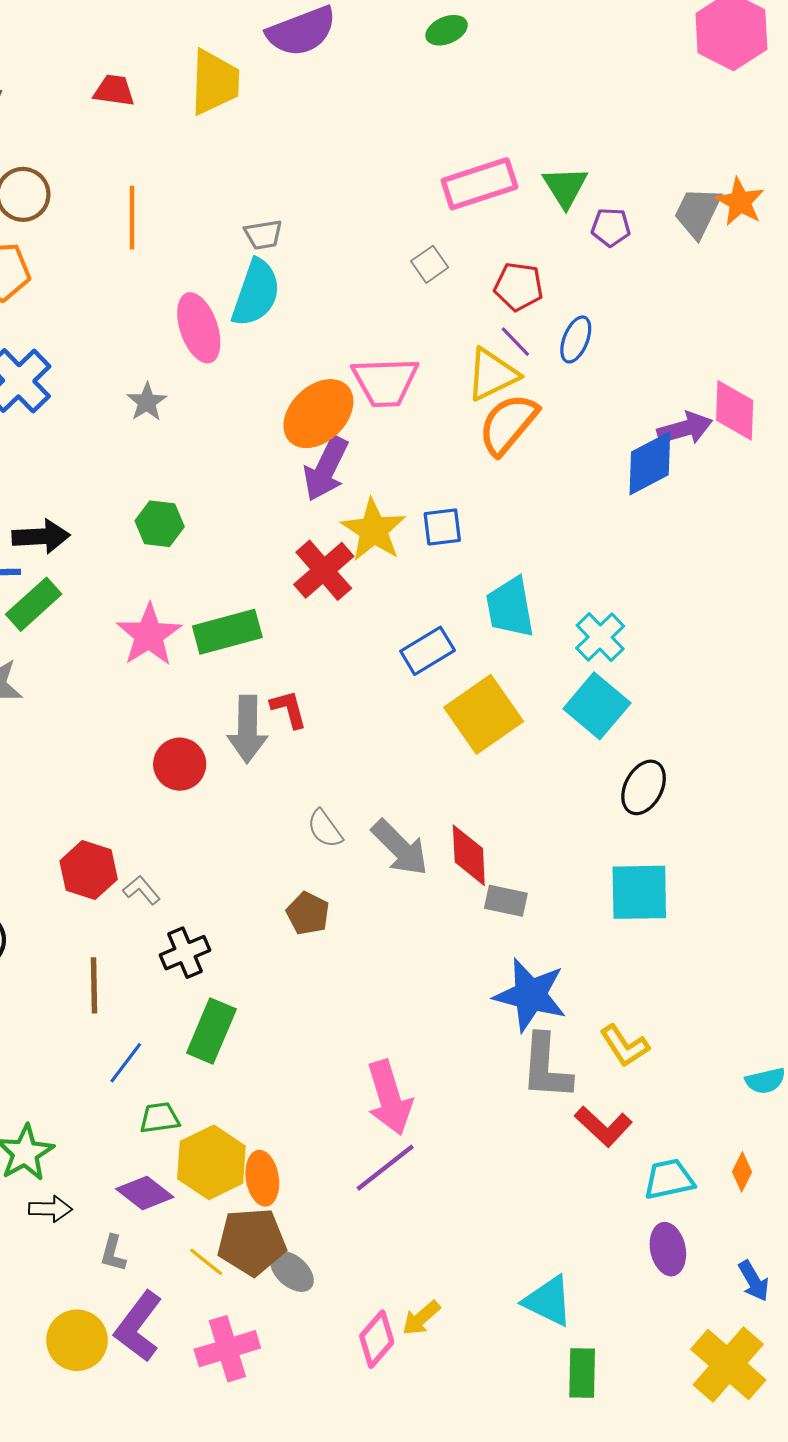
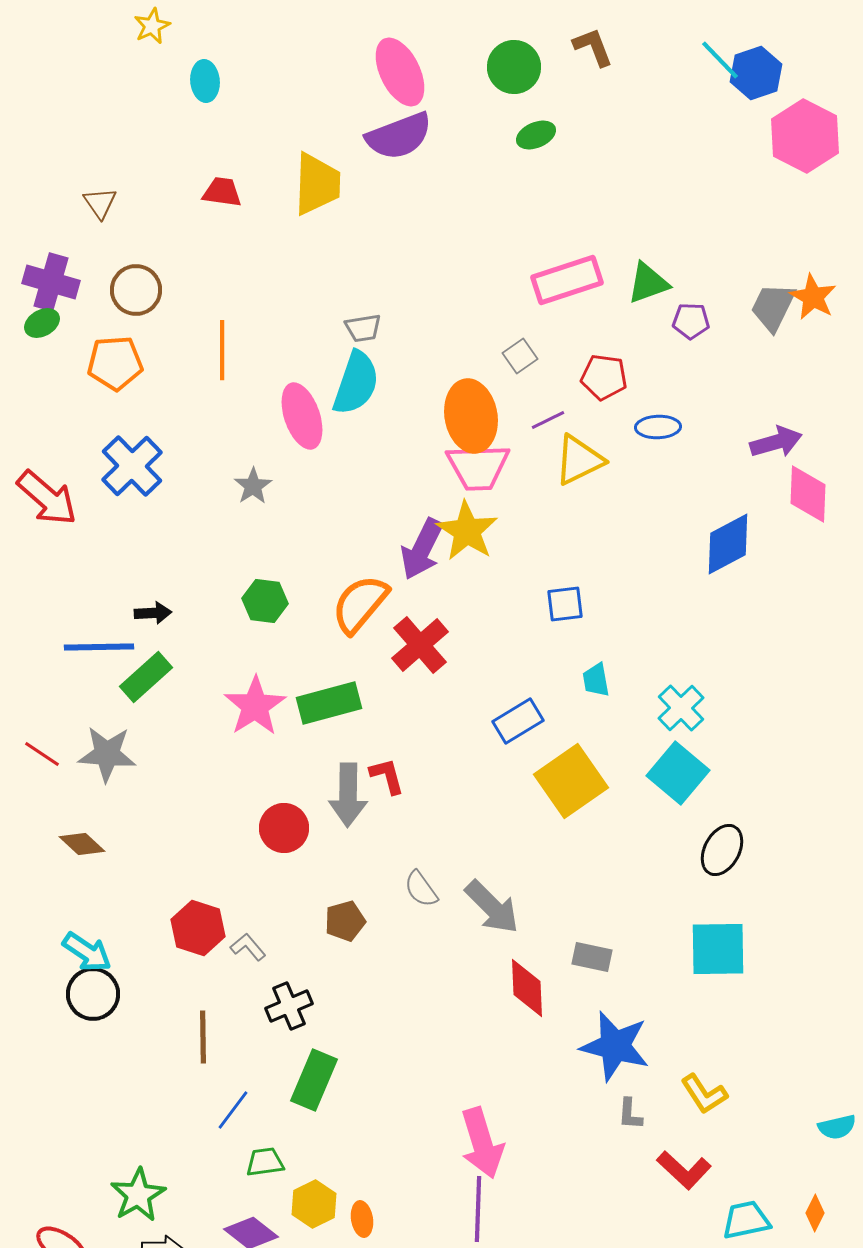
green triangle: (565, 187) -> (648, 283), turned 42
orange line: (132, 218) -> (222, 350), moved
blue ellipse: (576, 339) -> (658, 427), turned 66
purple line: (515, 342) -> (548, 420), moved, turned -72
orange ellipse: (318, 414) -> (471, 416), moved, turned -56
orange semicircle: (508, 424) -> (360, 604), moved
purple arrow: (685, 428) -> (776, 442), moved
blue square: (442, 527) -> (565, 604), moved
yellow star: (373, 530) -> (467, 531), moved
black arrow: (41, 536) -> (153, 613), size x0.7
cyan trapezoid: (510, 607) -> (596, 680), size x0.6
red diamond: (469, 855) -> (527, 988), moved
brown pentagon: (308, 913) -> (345, 921), moved, turned 30
gray L-shape: (546, 1067) -> (630, 1114), size x0.5
yellow hexagon: (211, 1162) -> (314, 1204), size x0.7
purple line: (385, 1168) -> (478, 1209), turned -50
orange ellipse: (262, 1178) -> (362, 1219), size x0.7

